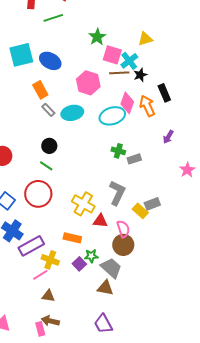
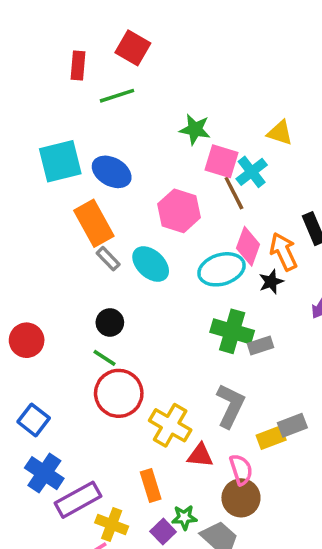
green star: (97, 37) -> (195, 129), turned -30
yellow triangle: (145, 39) -> (280, 133), turned 35
brown line: (119, 73) -> (234, 193), turned 66
black star: (140, 75) -> (271, 282), moved
orange rectangle: (40, 90) -> (94, 223), size x1.4
cyan ellipse: (72, 113) -> (151, 264), turned 55
green cross: (118, 151) -> (232, 331), size x1.6
red circle: (38, 194) -> (119, 393), moved
yellow rectangle: (140, 211) -> (271, 438), turned -63
orange rectangle: (72, 238) -> (151, 485), turned 60

